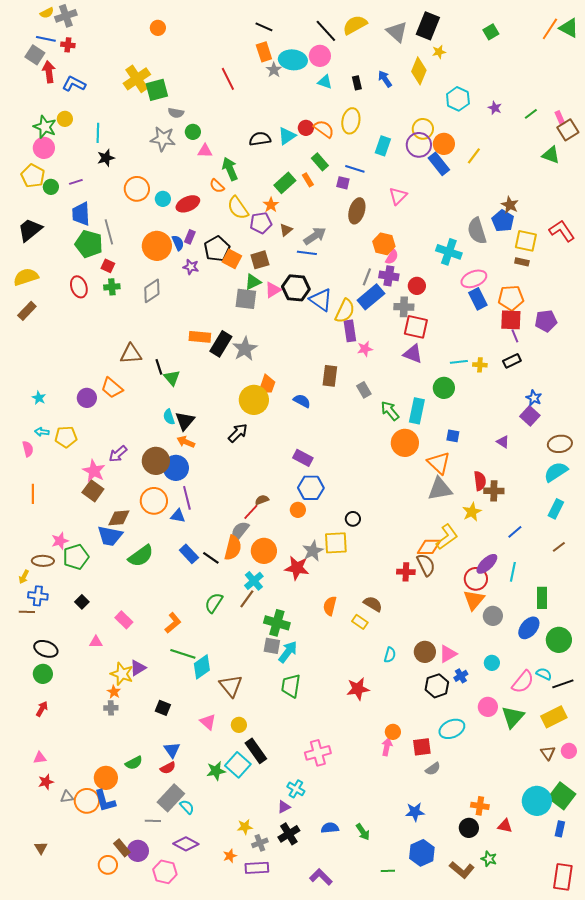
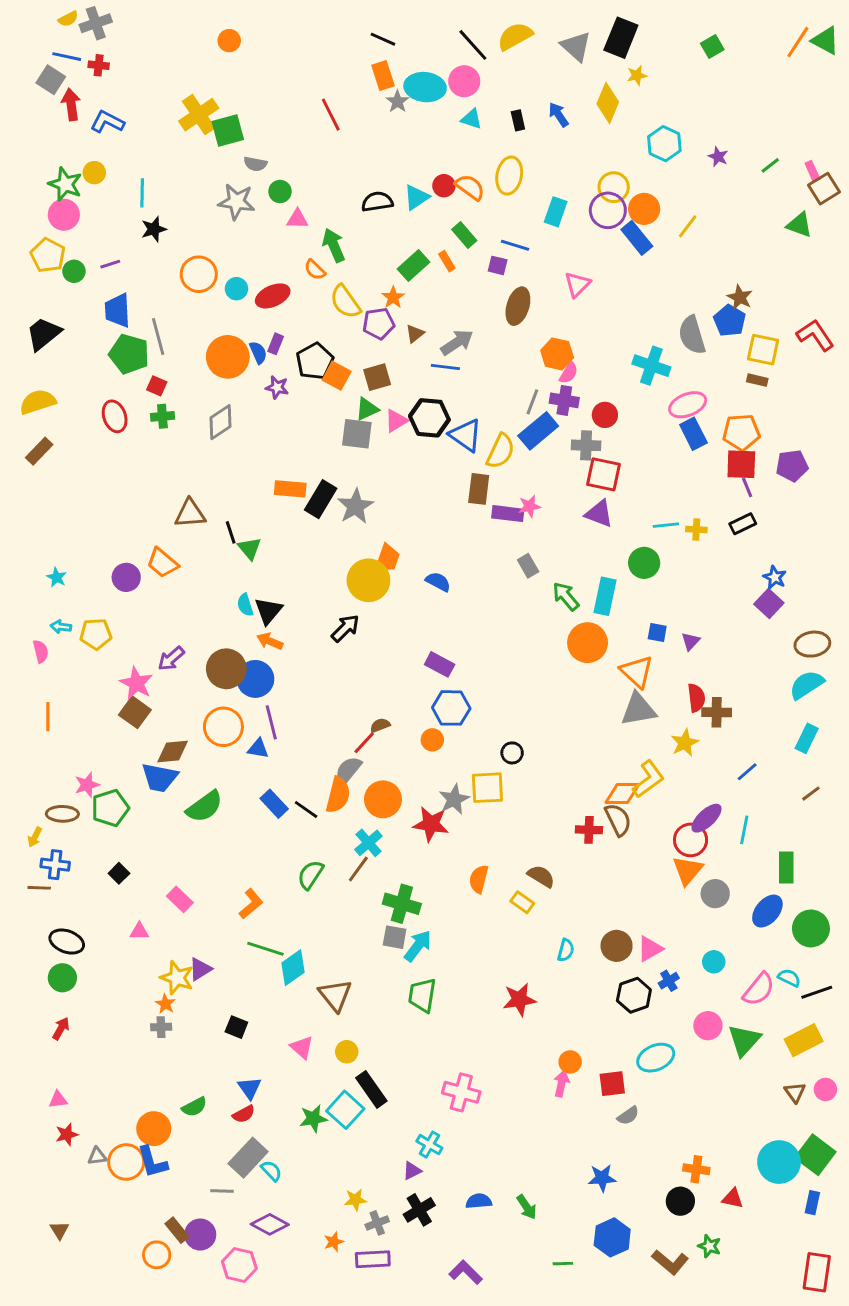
purple rectangle: (350, 331) -> (508, 514), moved, turned -75
brown rectangle: (330, 376) -> (479, 489), moved
purple triangle: (503, 442) -> (691, 641), moved, turned 40
pink cross: (318, 753) -> (461, 1092), turned 30

